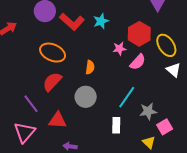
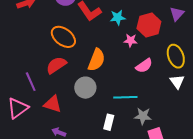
red hexagon: (139, 34) -> (149, 25), moved
pink star: (119, 49) -> (131, 41), moved
orange semicircle: (90, 67) -> (96, 60), size x1.6
cyan line: (127, 97) -> (125, 97), turned 40

